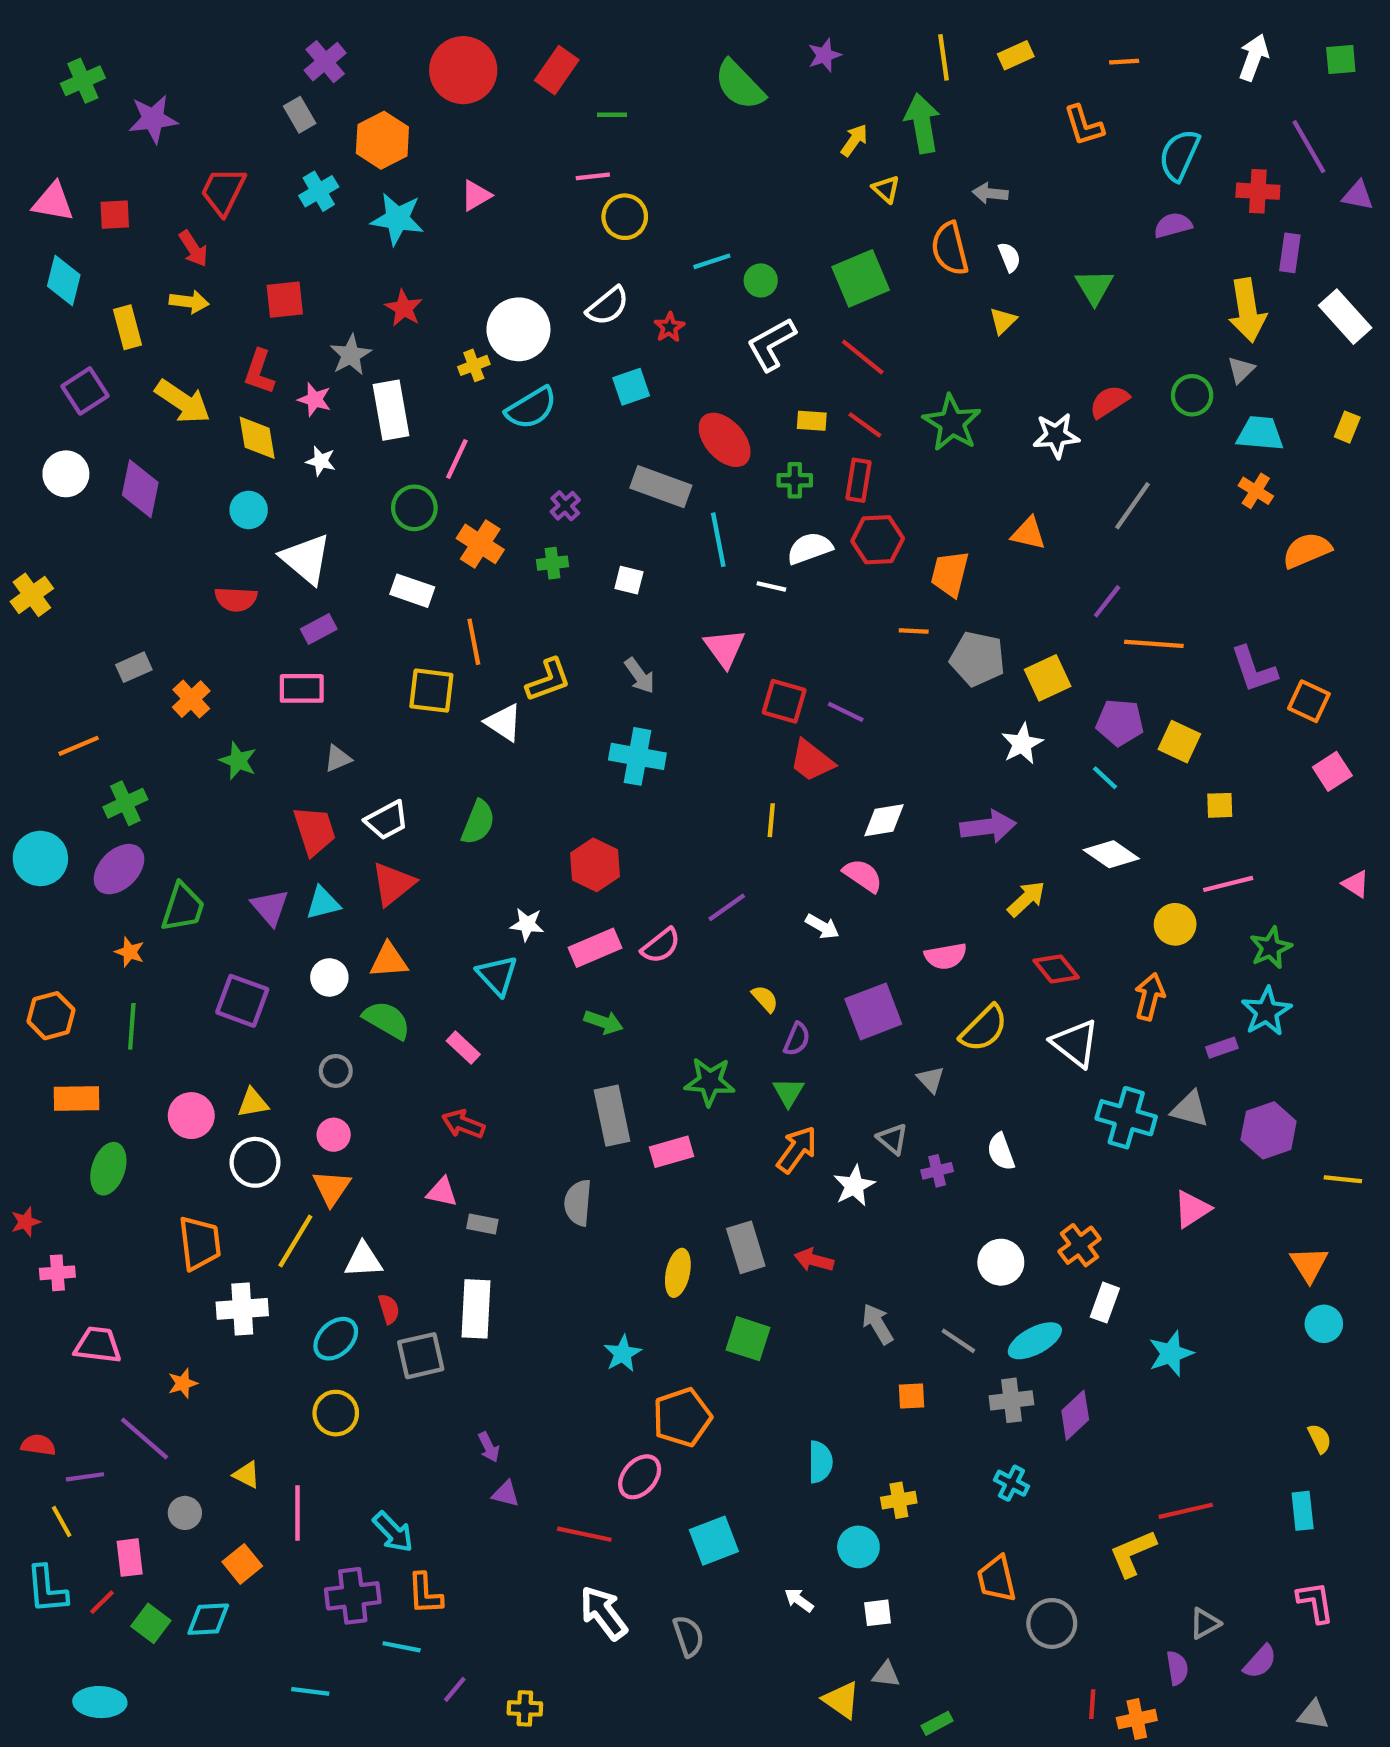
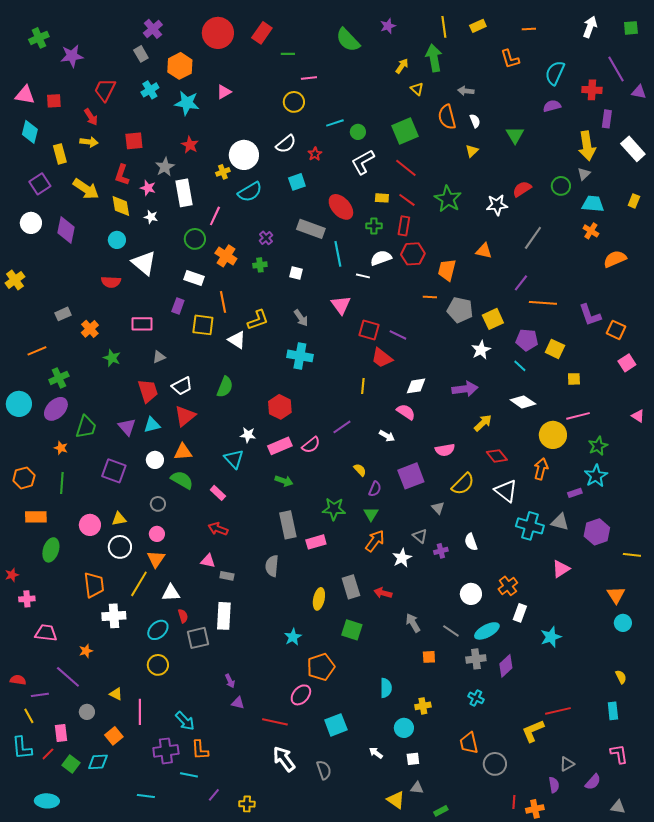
pink line: (593, 176) -> (309, 78), moved
purple rectangle: (319, 629) -> (178, 306), moved, turned -42
yellow circle: (1175, 924) -> (553, 435), size x1.4

